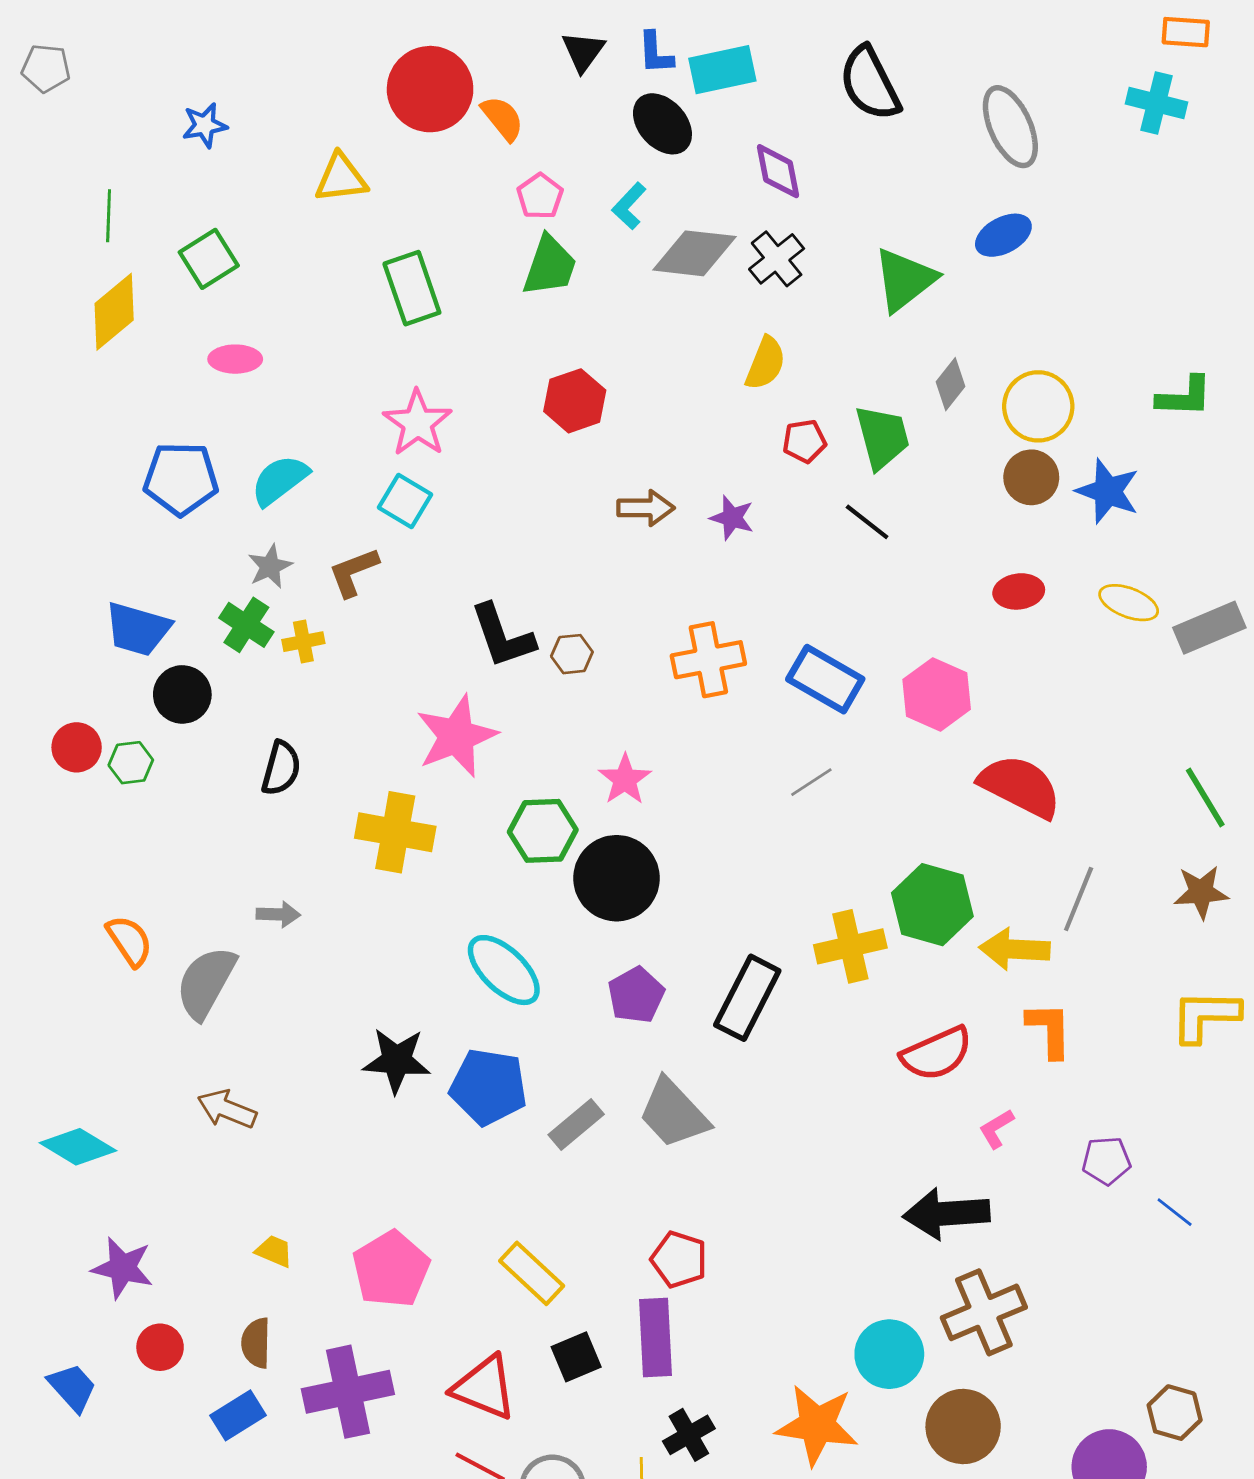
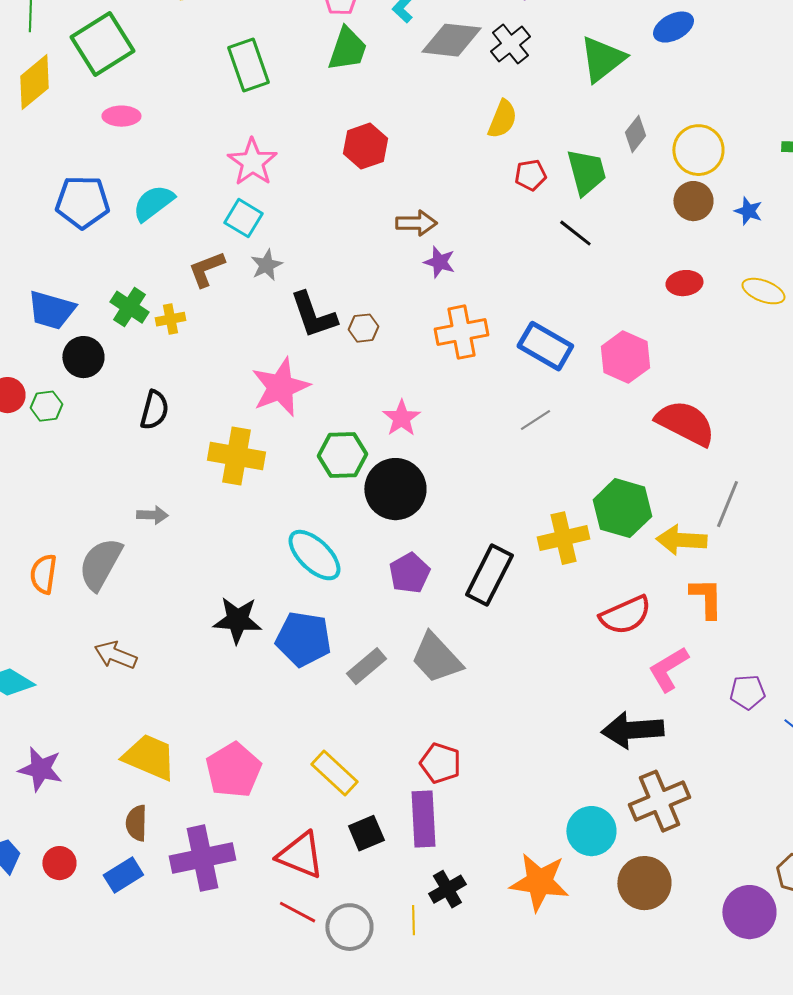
green square: (209, 259) -> (102, 44), size x1.5
blue star: (1108, 491) -> (748, 211), size x0.6
purple star: (732, 518) -> (439, 262), moved
gray star: (270, 566) -> (266, 265), moved
orange semicircle: (129, 941) -> (43, 574), moved, turned -138
pink L-shape: (996, 1129) -> (668, 669), size x1.6
yellow trapezoid: (274, 1251) -> (149, 757), size x2.0
red circle: (160, 1347) -> (59, 863), moved

